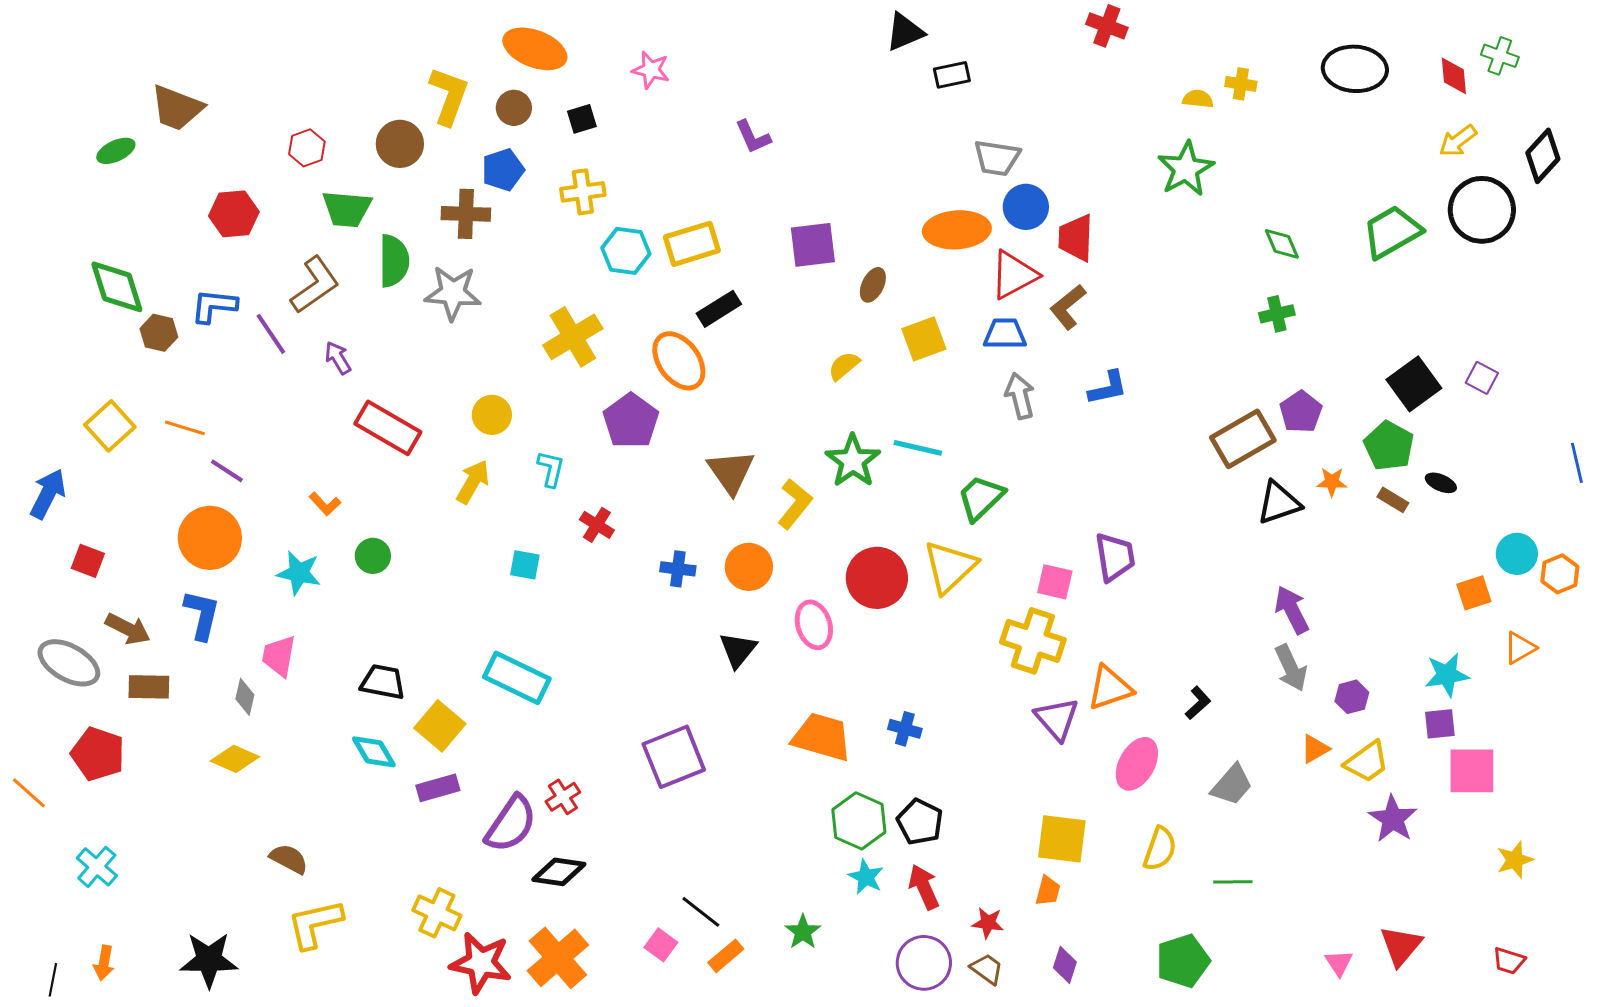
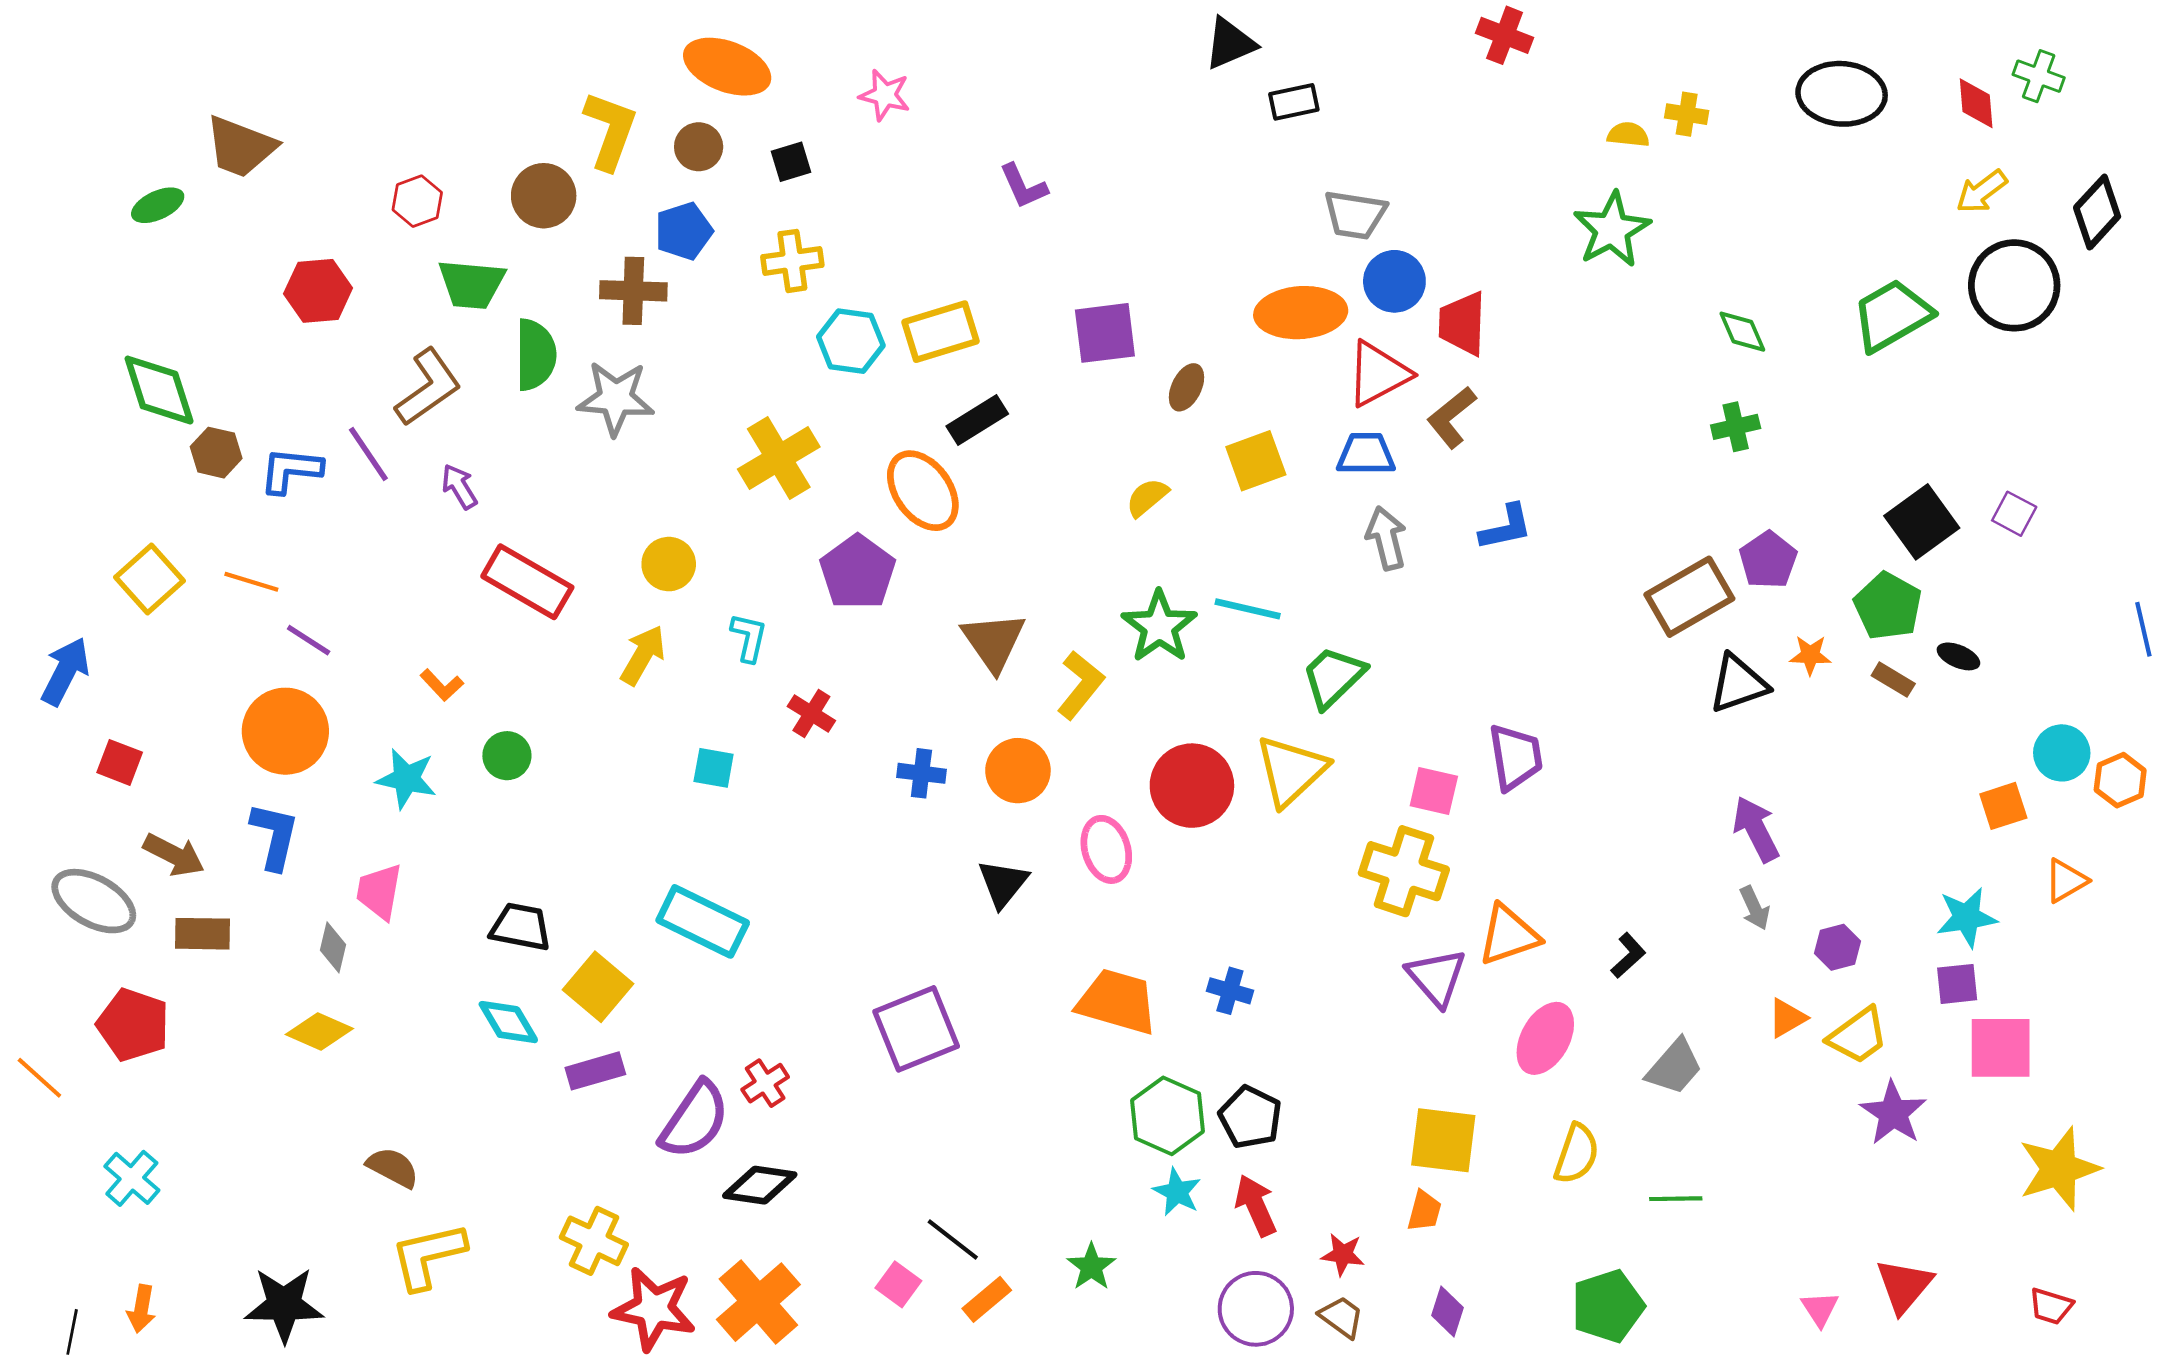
blue L-shape: (214, 306) -> (291, 470), moved
gray arrow: (1291, 668) -> (1755, 908), size x0.7
yellow star: (1515, 860) -> (2059, 1169), size x1.6

